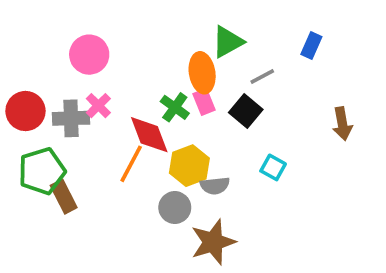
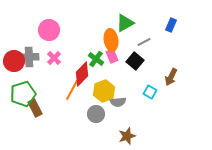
gray cross: (71, 118) -> (29, 57), moved
brown arrow: (342, 124) -> (171, 77), moved, turned 36
red diamond: (149, 135) -> (82, 74), turned 65
brown star: (213, 242) -> (127, 136), moved, size x0.7

